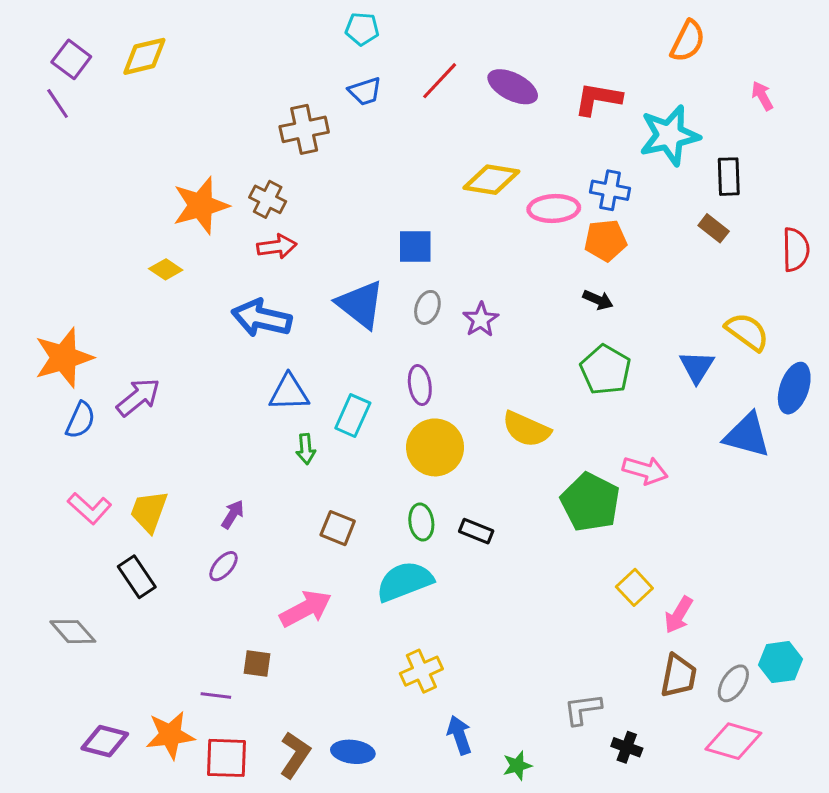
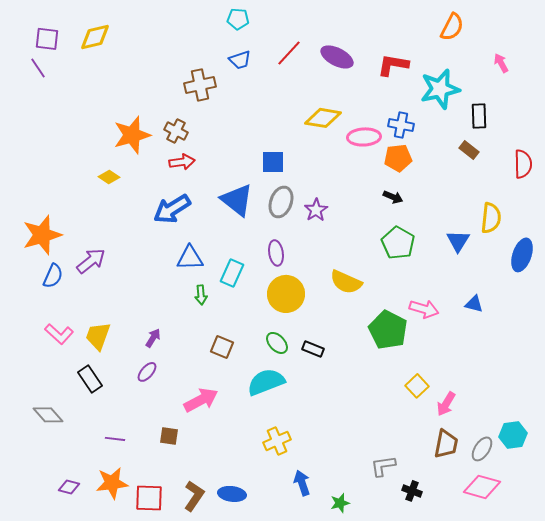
purple square: (71, 59) -> (47, 39), turned -30
gray ellipse: (427, 307) -> (281, 202), size x1.4
blue arrow: (262, 318) -> (172, 209), turned -45
yellow semicircle: (747, 332) -> (491, 218), turned 60
blue triangle: (747, 435) -> (474, 304), moved, size x0.6
green ellipse: (421, 522) -> (277, 343), turned -35
purple line: (216, 696) -> (115, 439), moved
purple diamond: (105, 741) -> (69, 487), size x0.7

